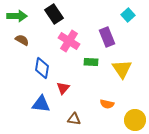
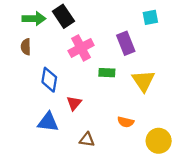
cyan square: (128, 15) -> (150, 17), turned 32
green arrow: (17, 16) -> (34, 19), moved
brown semicircle: (22, 40) -> (26, 47), turned -120
pink cross: (69, 41) -> (81, 48), turned 30

